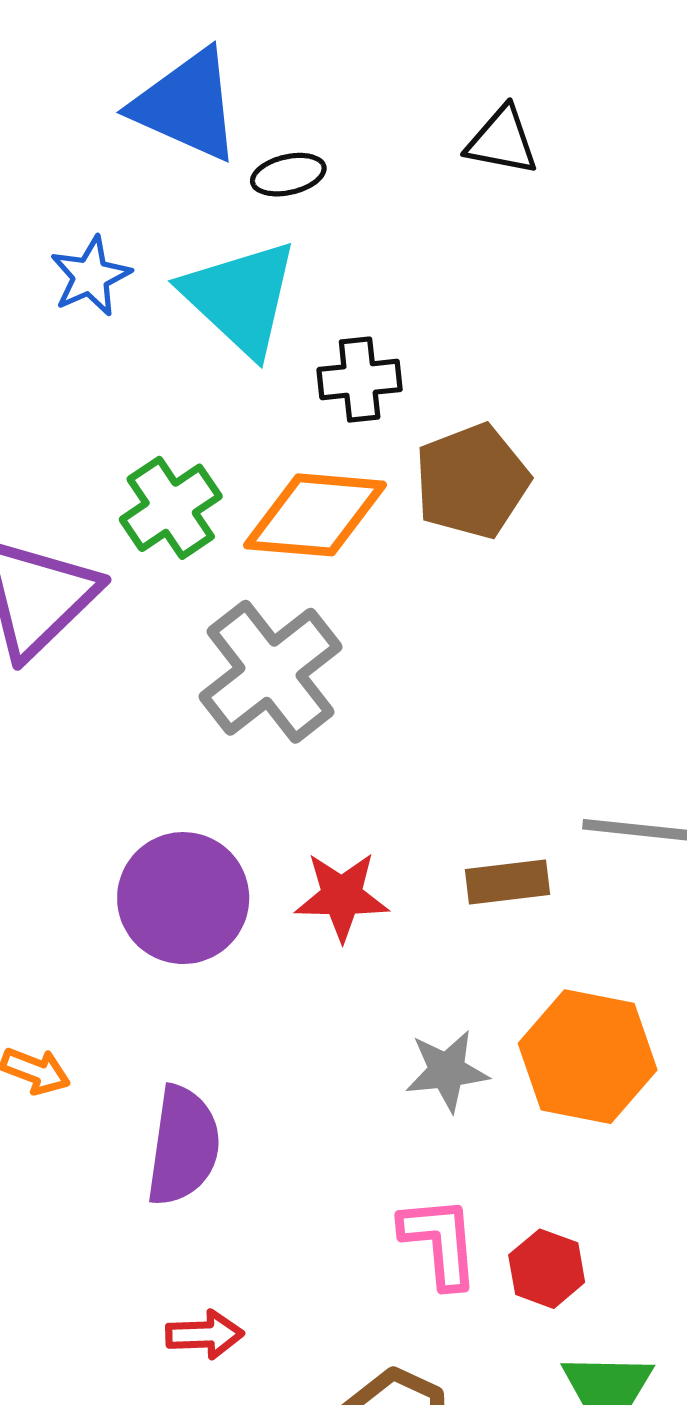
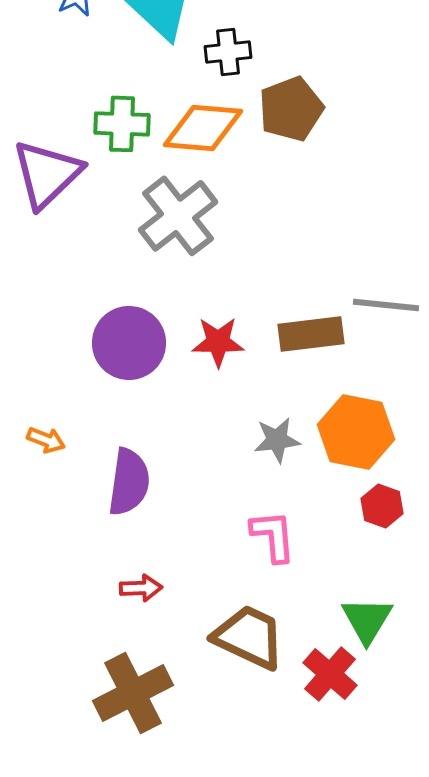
green cross: (171, 508) -> (122, 124), turned 36
brown rectangle: (507, 882) -> (311, 334), size x1.4
red hexagon: (547, 1269) -> (382, 506), moved

